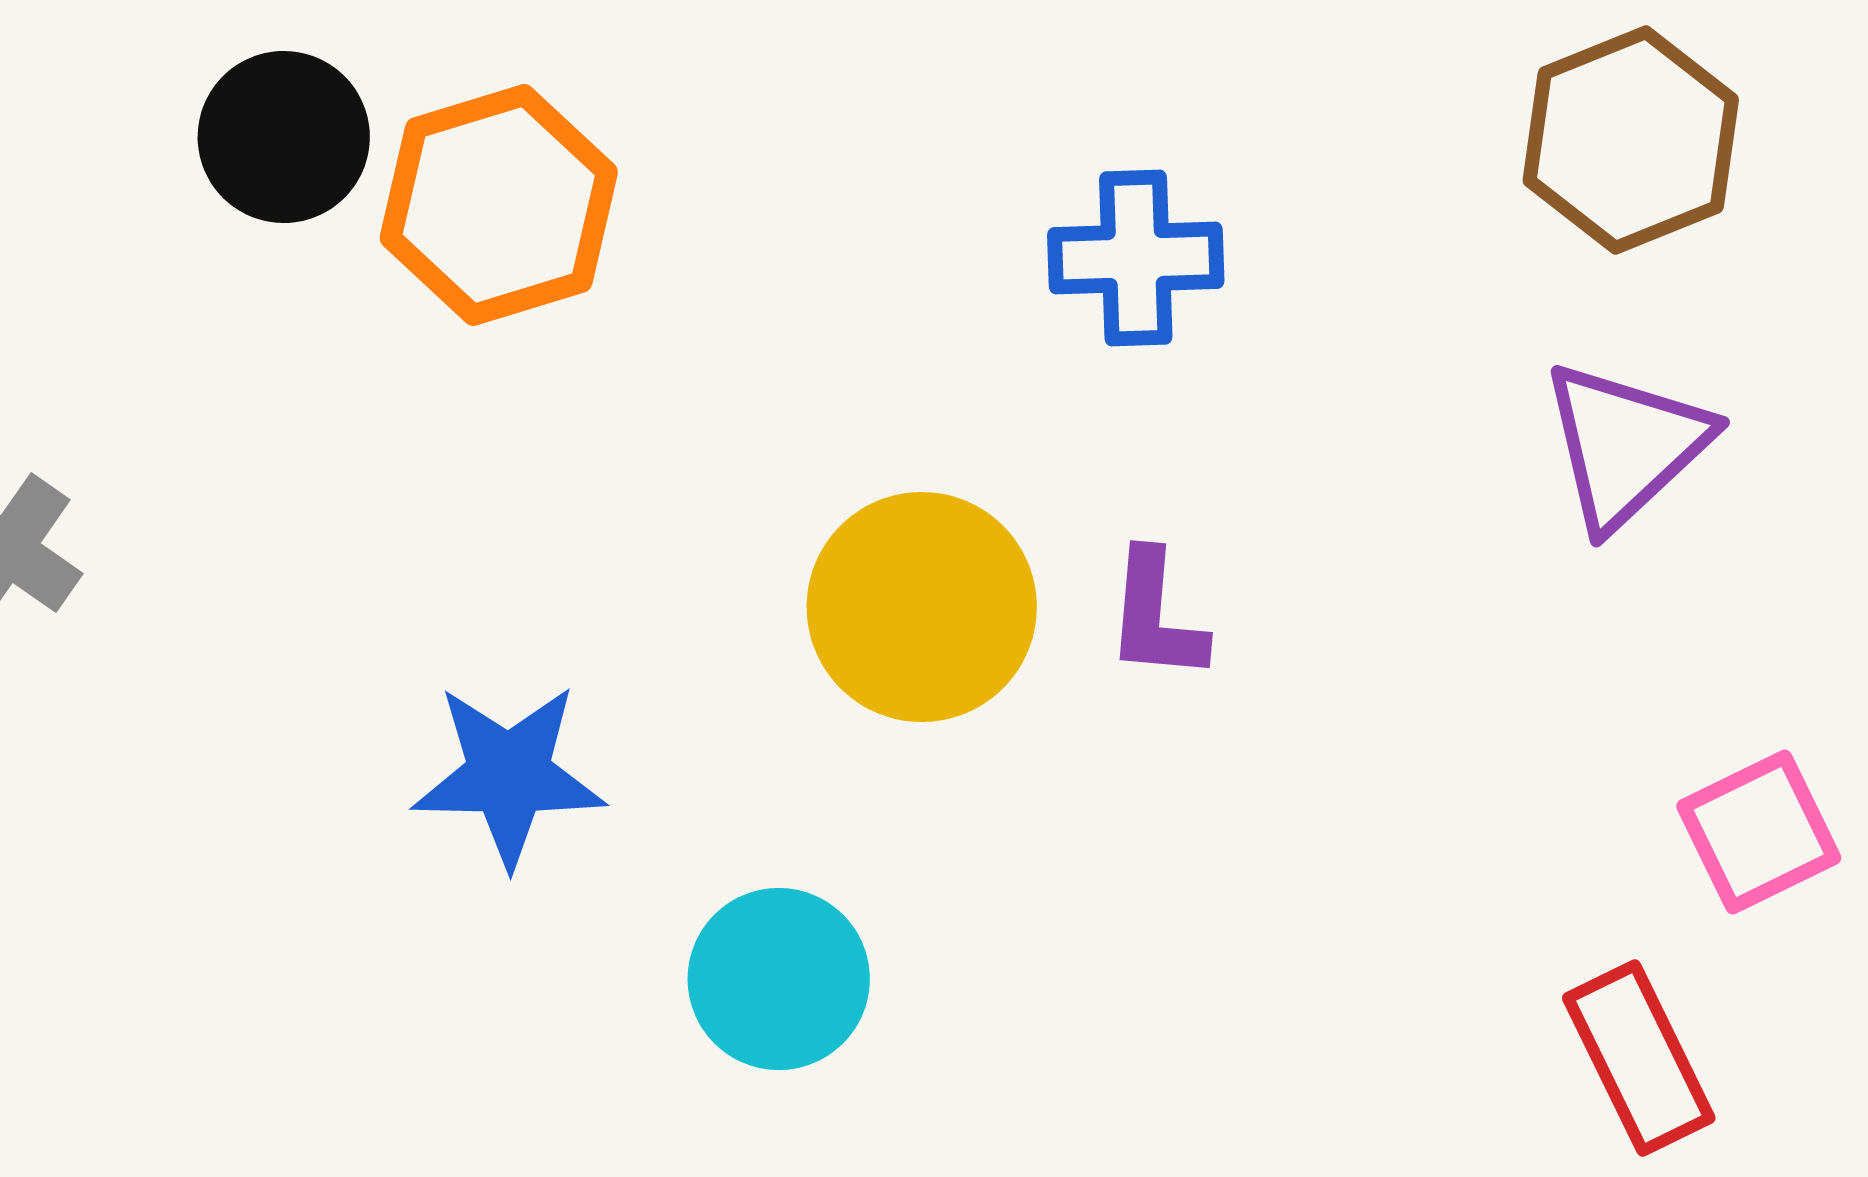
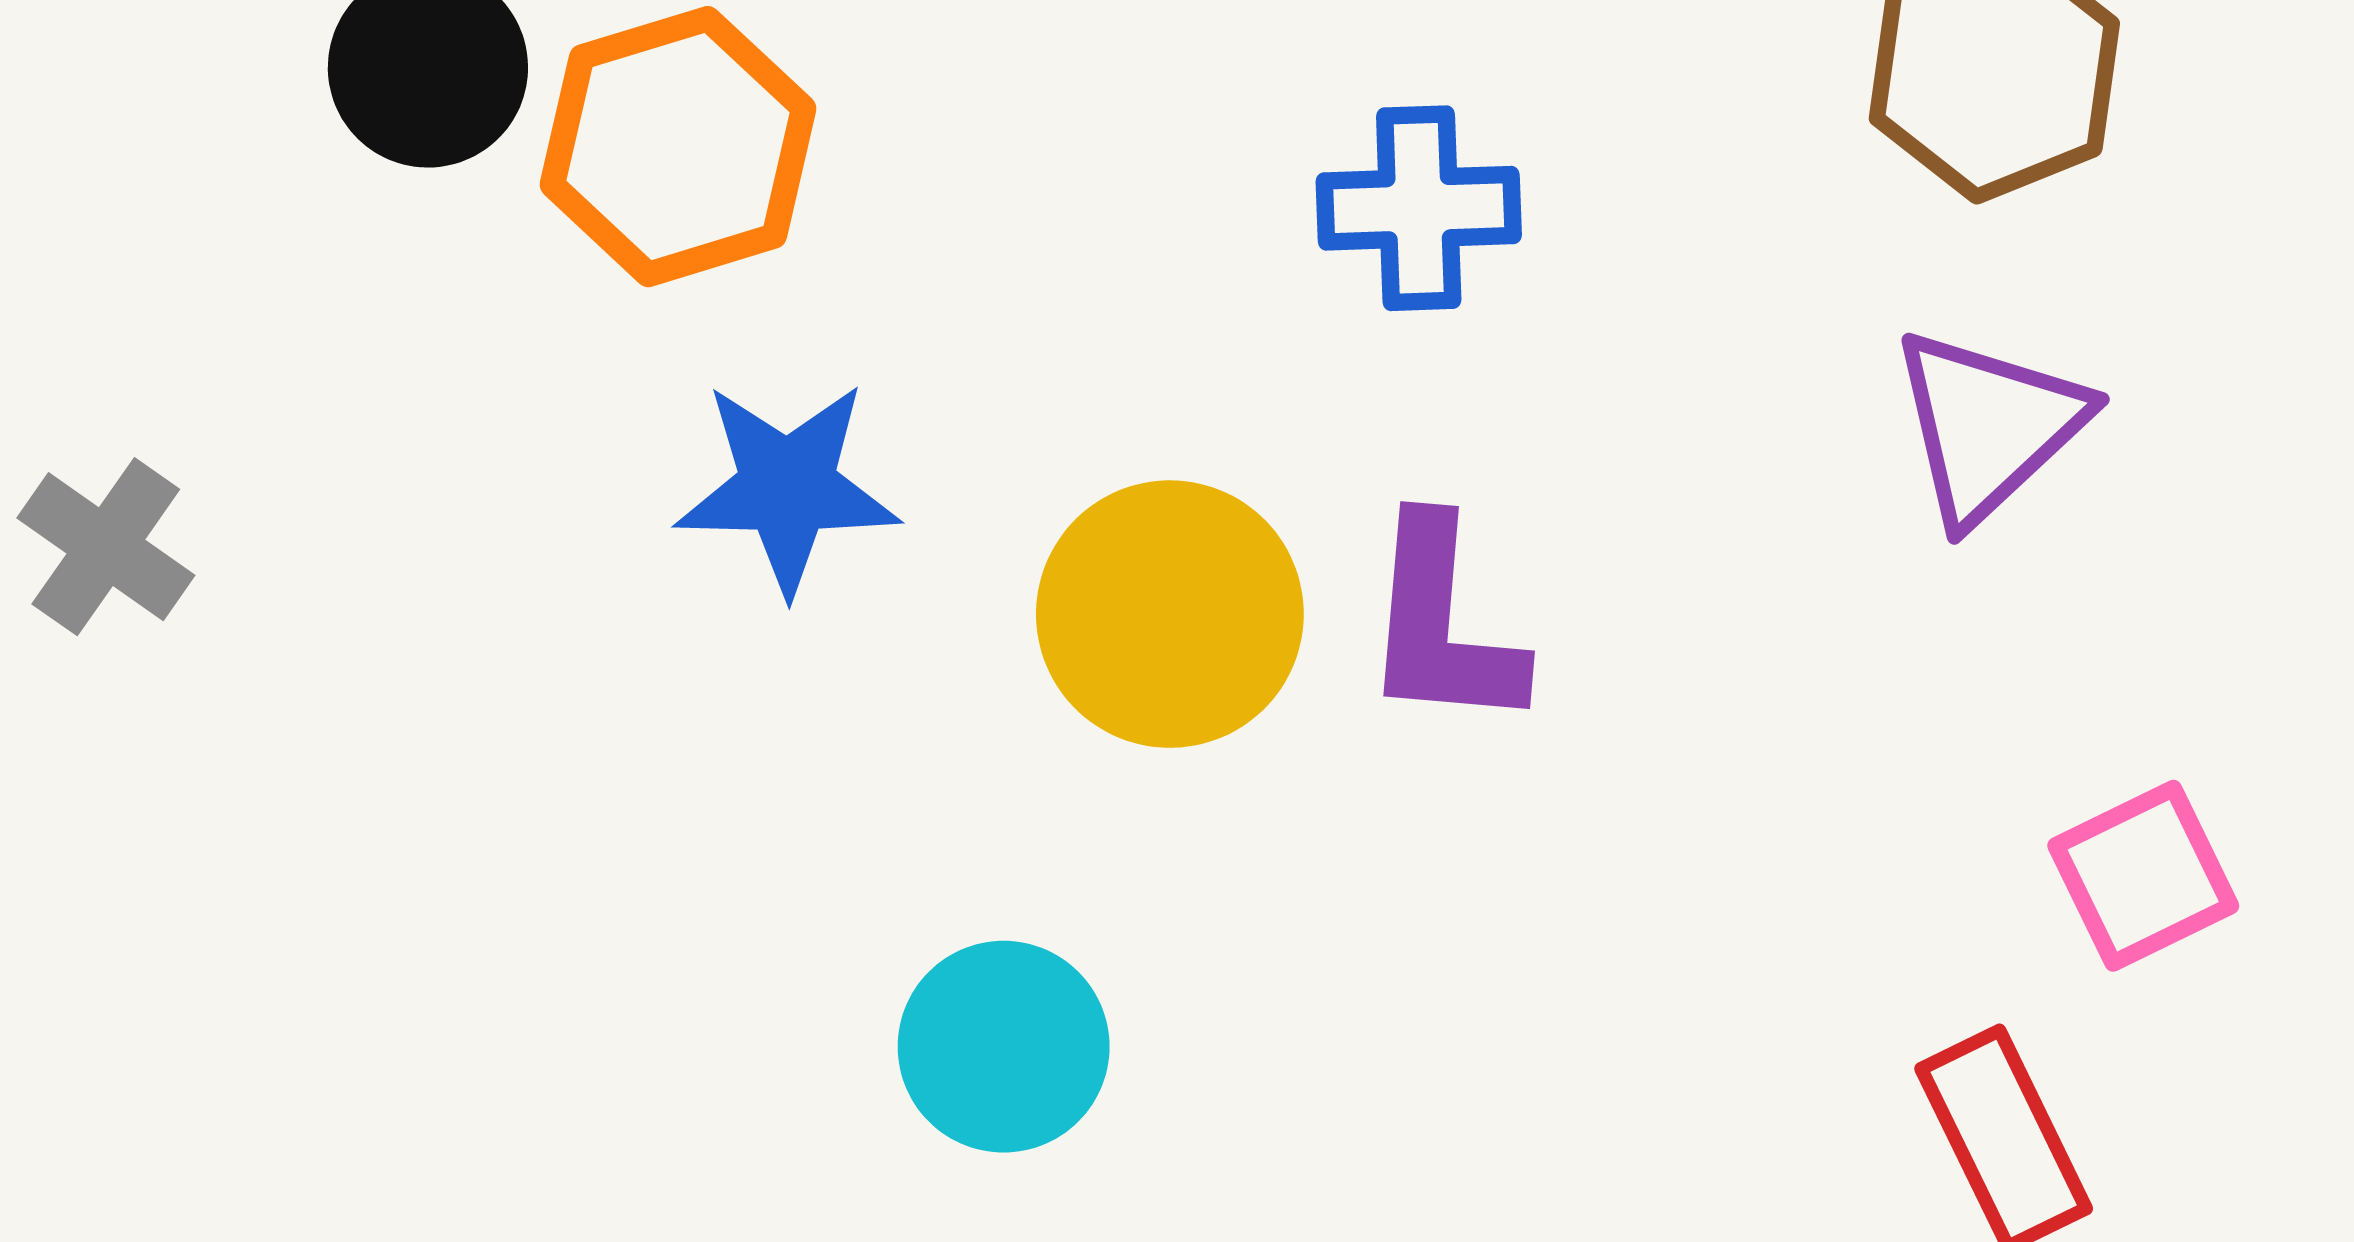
purple L-shape: (1156, 616) -> (1442, 625), size x1.4
blue star: (509, 775) -> (787, 487), moved

